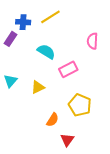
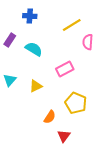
yellow line: (50, 17) -> (72, 25), moved
blue cross: (23, 22) -> (30, 16), moved
cyan semicircle: (46, 52) -> (34, 49), moved

